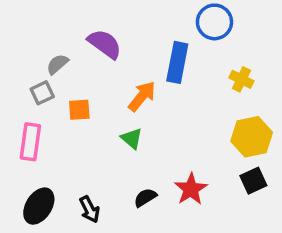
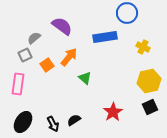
blue rectangle: (177, 62) -> (105, 37), turned 70
orange arrow: (142, 96) -> (69, 57), moved
orange square: (79, 110) -> (47, 65), turned -32
green triangle: (132, 138) -> (85, 78), moved
black semicircle: (145, 198) -> (74, 120), moved

